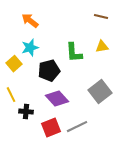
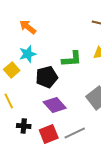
green L-shape: (74, 53) -> (72, 59), turned -90
black cross: (26, 112) -> (24, 126), moved

